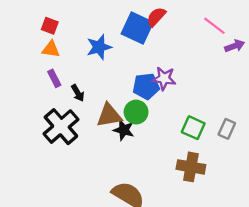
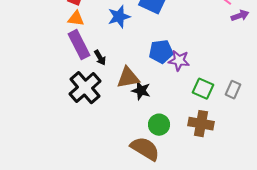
purple rectangle: (54, 78) -> (79, 45), size x1.8
purple star: (164, 78) -> (179, 61), moved
green circle: (136, 112) -> (159, 125), moved

